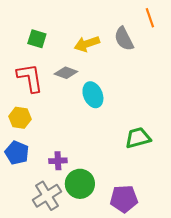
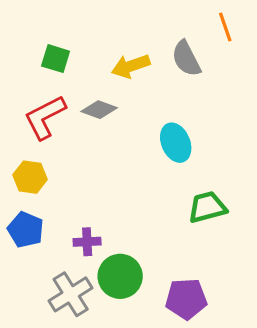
red L-shape: (30, 78) -> (45, 117), turned -108
cyan ellipse: (93, 95) -> (176, 143), moved

